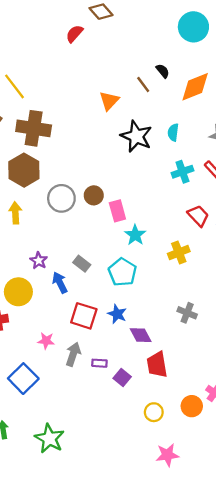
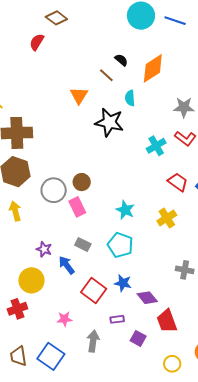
cyan semicircle: (173, 132) -> (130, 98), moved
pink rectangle: (117, 211) -> (77, 207), moved
red square: (84, 316) -> (94, 290), turned 30
gray arrow: (73, 354) -> (93, 341), moved
purple rectangle: (99, 363) -> (117, 319), moved

